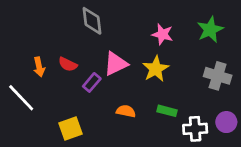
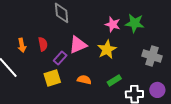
green star: (210, 30) -> (135, 23), moved, turned 30
red semicircle: (68, 64) -> (43, 44), turned -128
green rectangle: (167, 111) -> (114, 80), turned -48
yellow square: (70, 129) -> (52, 78), moved

